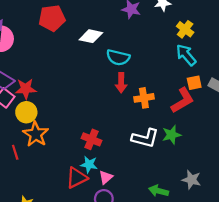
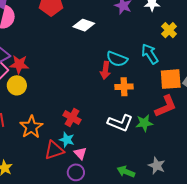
cyan arrow: (186, 55) -> (150, 54), moved
cyan semicircle: (118, 57) -> (117, 59), moved
orange square: (194, 83) -> (171, 79), size x1.6
red L-shape: (183, 100) -> (166, 106), moved
orange star: (36, 134) -> (31, 127), moved
pink triangle: (106, 177) -> (80, 153), turned -40

